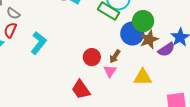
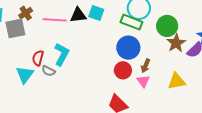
gray semicircle: (13, 13) -> (48, 71), moved
blue circle: (132, 33) -> (128, 48), moved
cyan L-shape: (39, 43) -> (62, 54), moved

